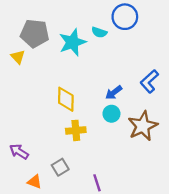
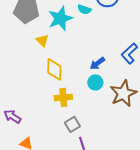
yellow triangle: (18, 57) -> (42, 40), moved
gray square: (60, 167) -> (72, 124), moved

